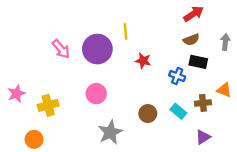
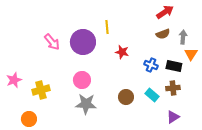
gray arrow: (225, 42) -> (183, 37), moved
black rectangle: (198, 62) -> (174, 66), moved
orange triangle: (224, 90) -> (191, 54), moved, turned 40
gray star: (110, 132) -> (86, 104), moved, turned 30

